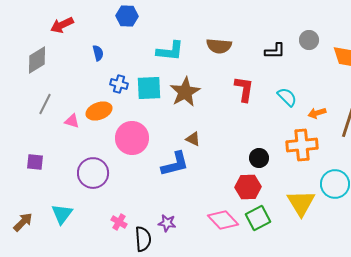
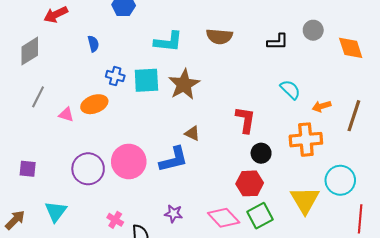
red L-shape: (244, 89) -> (245, 120), moved
pink circle: (132, 138) -> (129, 161), moved
purple square: (35, 162) -> (28, 169), moved
purple star: (167, 223) -> (174, 214), moved

